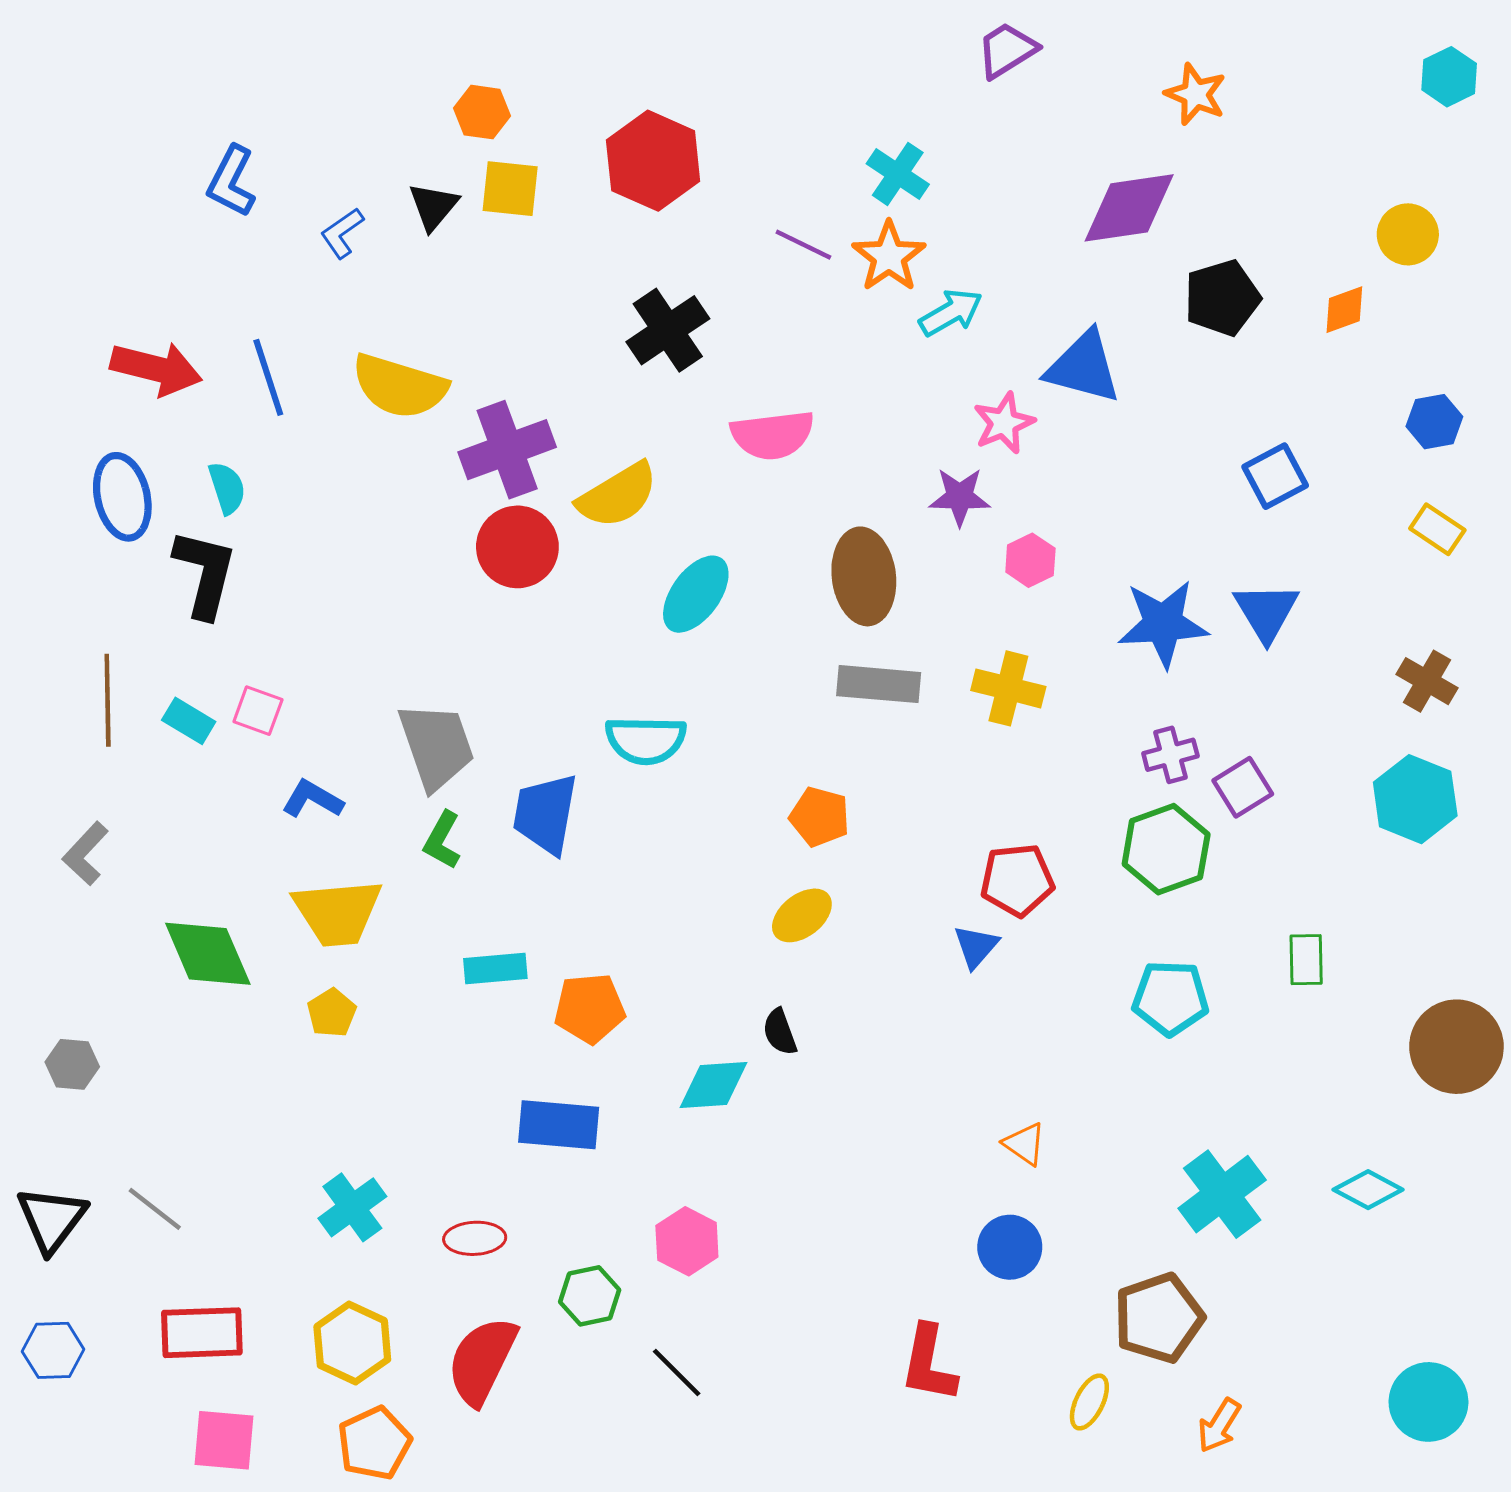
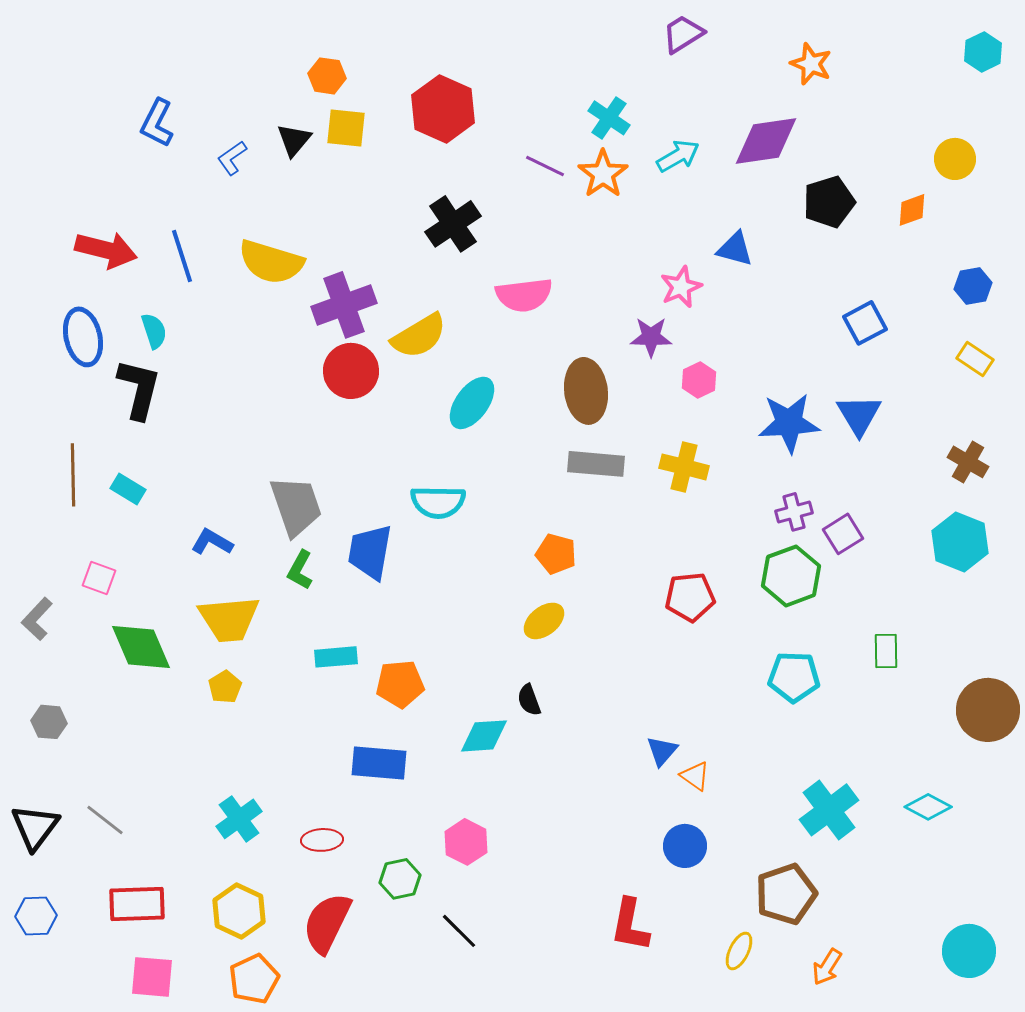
cyan arrow: (951, 313) -> (678, 156), moved
blue triangle: (1084, 367) -> (735, 249), size x0.7
pink square: (258, 711) -> (99, 578), moved
gray L-shape: (85, 854) -> (37, 619), moved
blue triangle: (976, 946) -> (662, 751), moved

